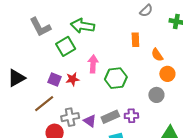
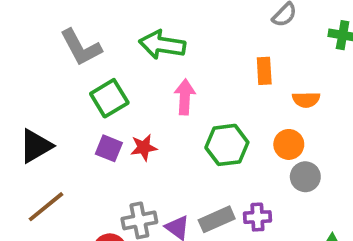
green square: (66, 46) -> (109, 98), moved
orange semicircle: (157, 55) -> (306, 100), turned -56
pink arrow: (93, 64) -> (185, 97), moved
orange circle: (167, 74) -> (289, 144), moved
brown line: (44, 104) -> (46, 207), moved

